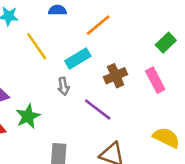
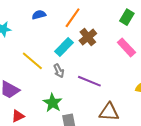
yellow line: (37, 46) -> (32, 61), moved
brown cross: (116, 76) -> (88, 37), moved
green star: (28, 116) -> (53, 103), moved

